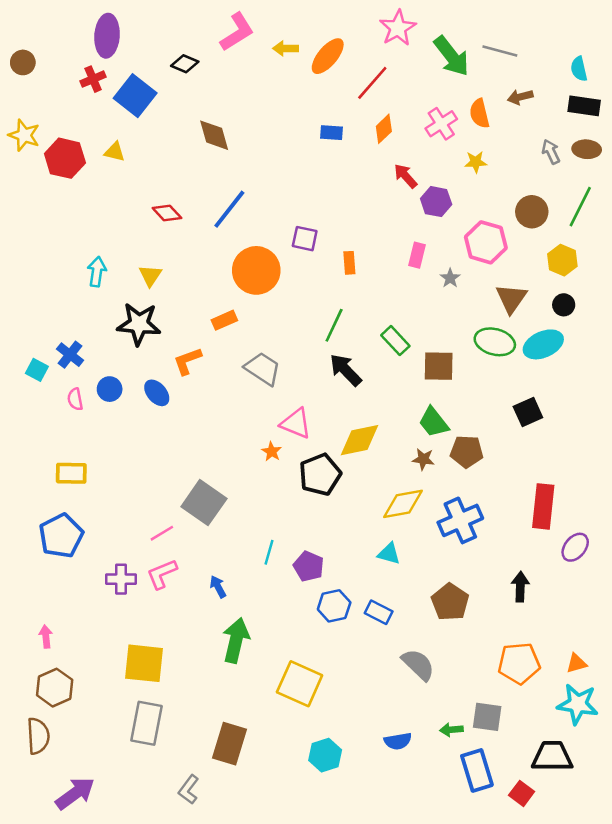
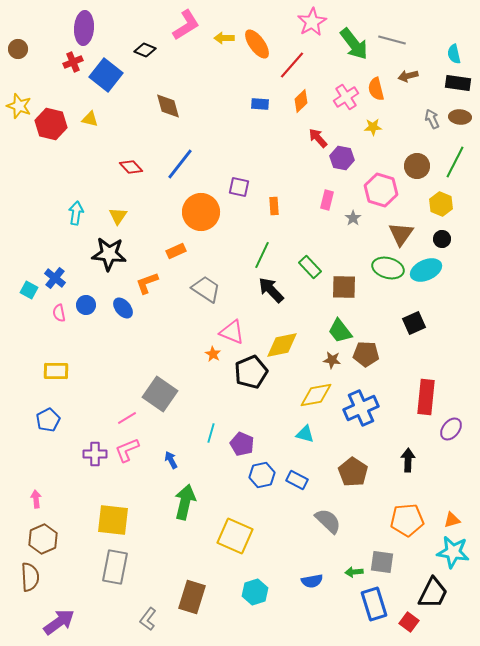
orange ellipse: (328, 56) -> (257, 44), turned -76
blue pentagon: (61, 536) -> (48, 420), size x0.7
brown rectangle: (229, 744) -> (192, 597), moved
black trapezoid: (552, 756) -> (433, 593), turned 116

